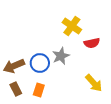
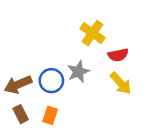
yellow arrow: (94, 83) -> (121, 83), moved

